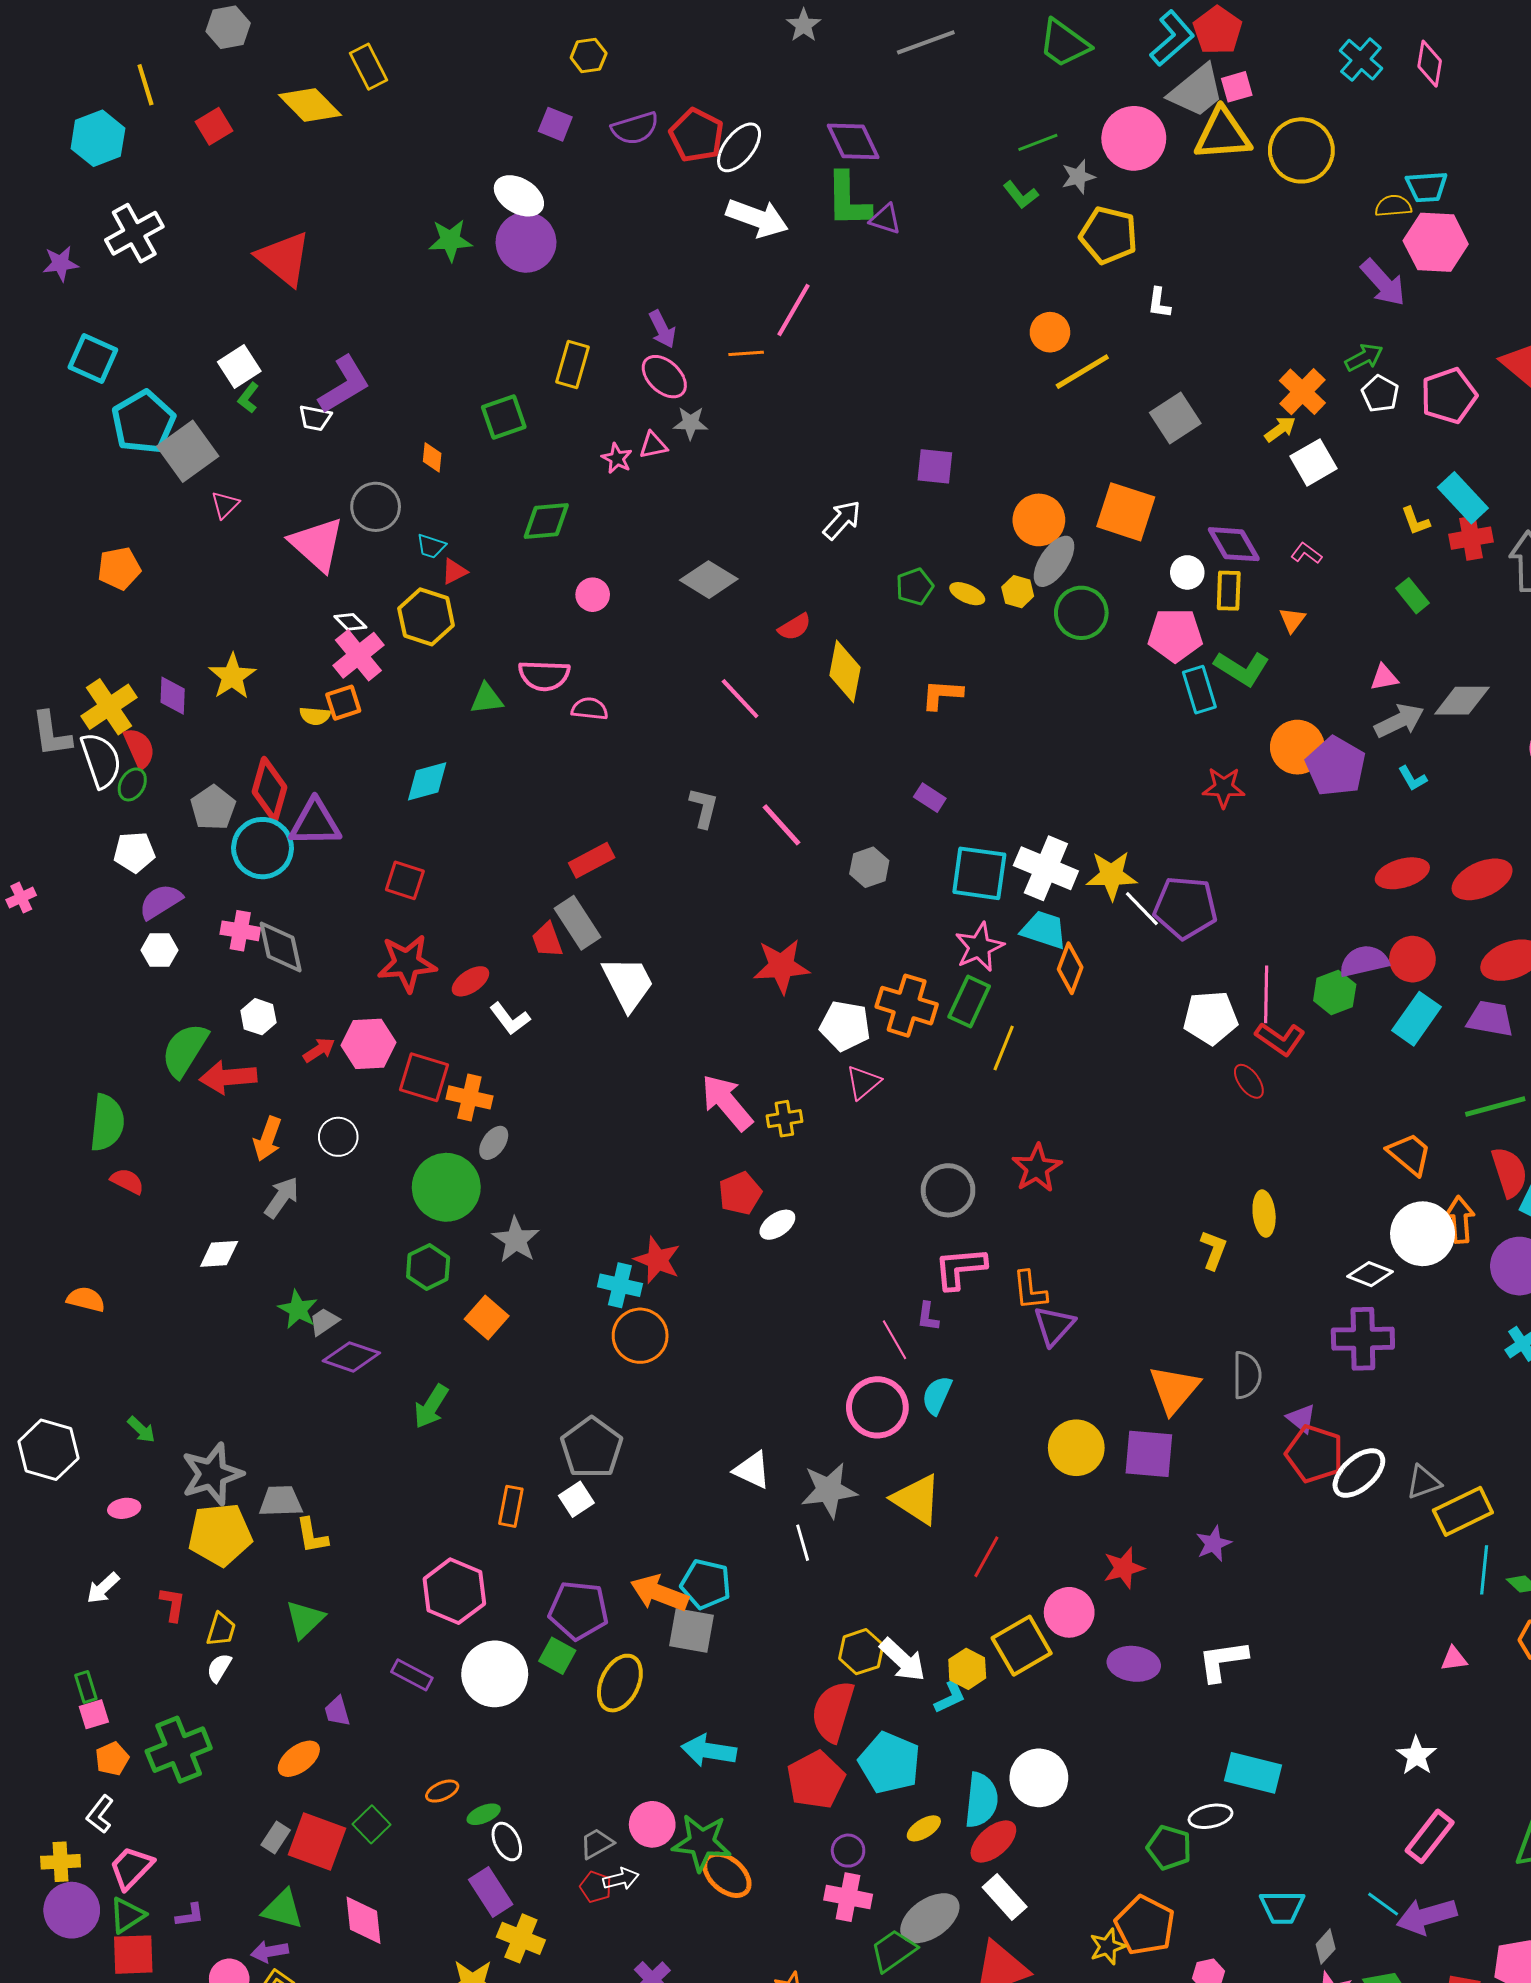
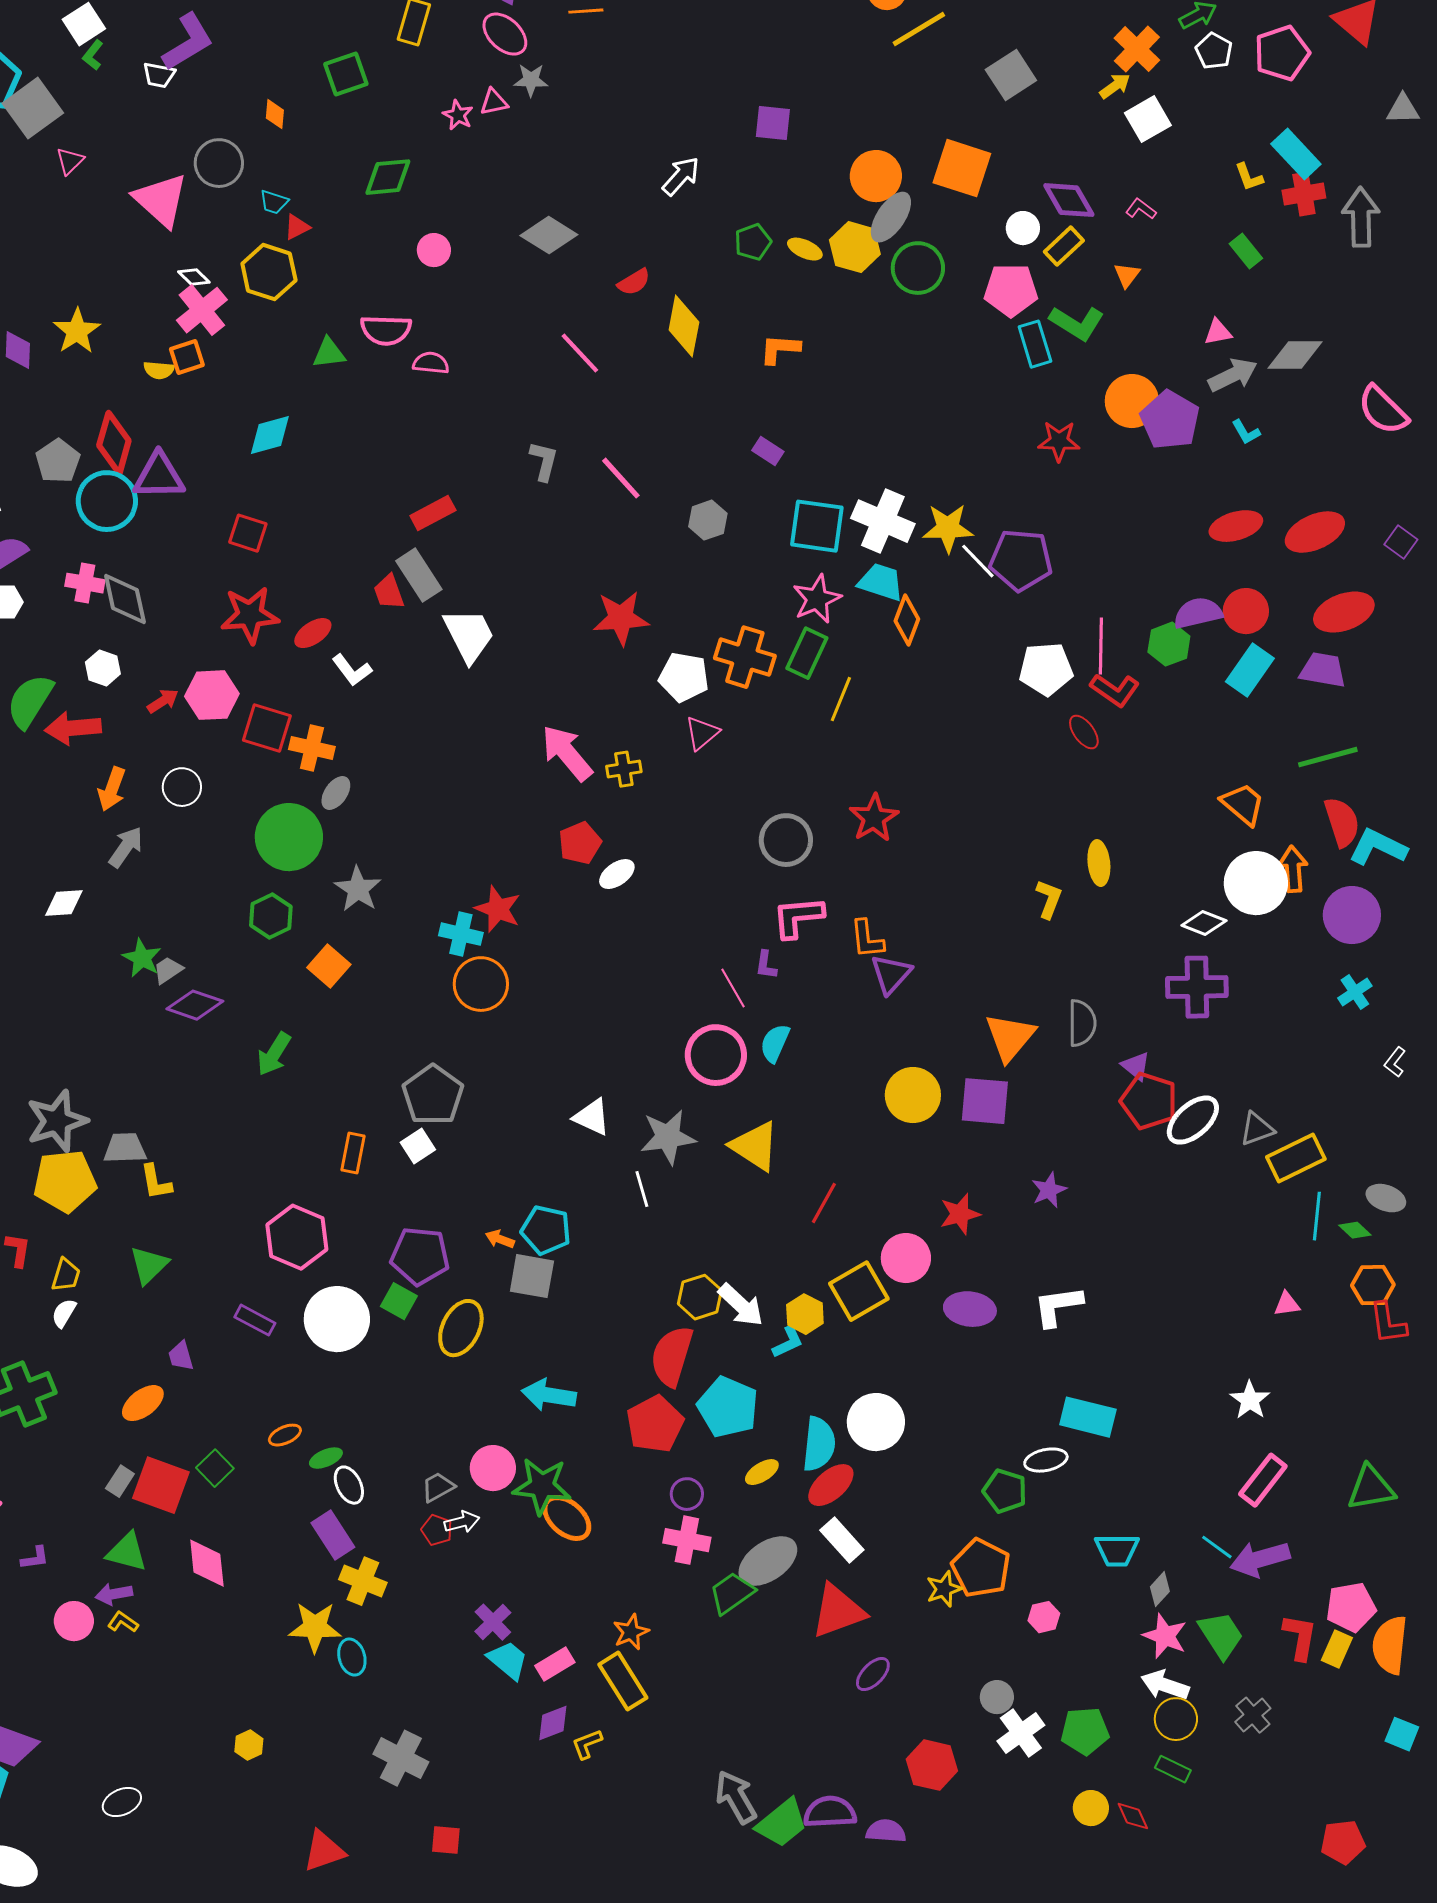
yellow rectangle: (1229, 591) -> (1064, 246), turned 45
yellow hexagon: (1018, 592) -> (855, 247), size x1.6
orange arrow: (659, 1593) -> (500, 1239), size x0.5

